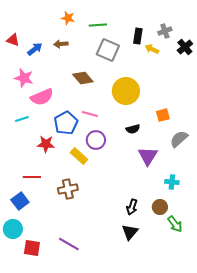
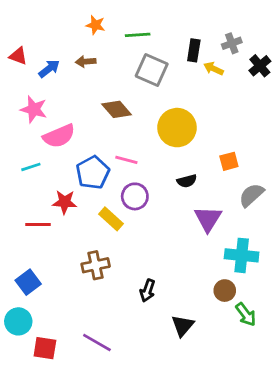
red line: (32, 177) -> (38, 225), moved
cyan cross: (172, 182) -> (242, 255), size x1.6
black arrow: (132, 207) -> (147, 291), moved

